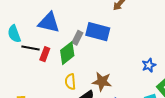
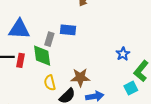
blue rectangle: (98, 32) -> (68, 30), size x0.7
green diamond: (67, 53) -> (42, 56), turned -50

